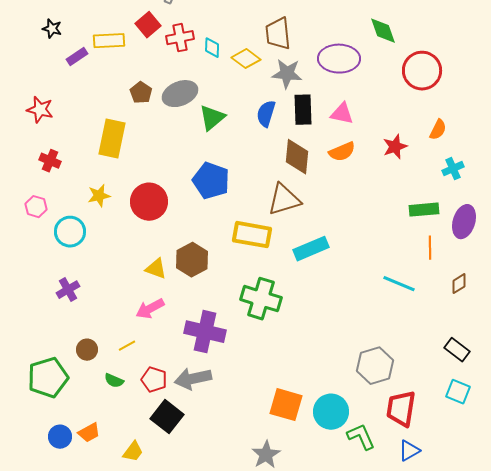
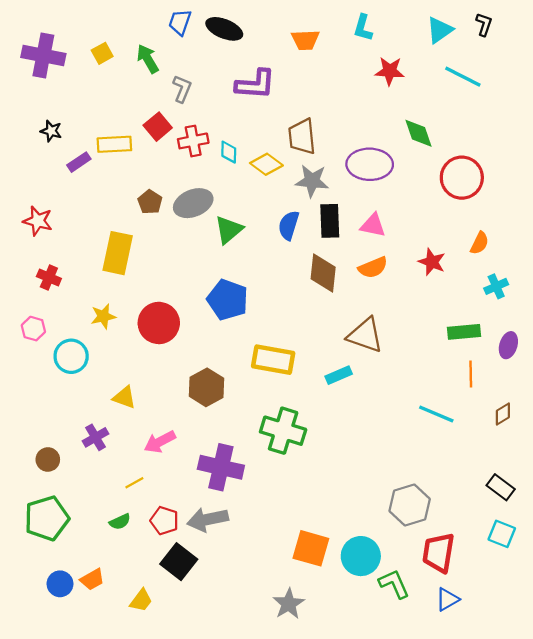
red star: (395, 147) -> (432, 262), turned -30
brown triangle: (284, 200) -> (365, 335), moved, turned 36
purple ellipse: (464, 222) -> (508, 345), size x0.7
cyan rectangle: (311, 249) -> (339, 375), size x0.7
yellow triangle: (156, 269) -> (124, 397), moved
purple cross: (68, 290) -> (96, 437), moved
brown circle: (87, 350) -> (48, 460), moved
green semicircle: (114, 381) -> (120, 522), turned -48

